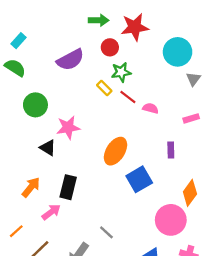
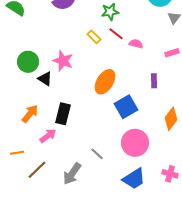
yellow rectangle: (104, 88) -> (94, 37), moved
green circle: (35, 105) -> (28, 62), moved
pink star: (68, 127) -> (63, 61), turned 30
pink circle: (171, 220) -> (135, 143), moved
orange line: (16, 231) -> (17, 153), turned 32

